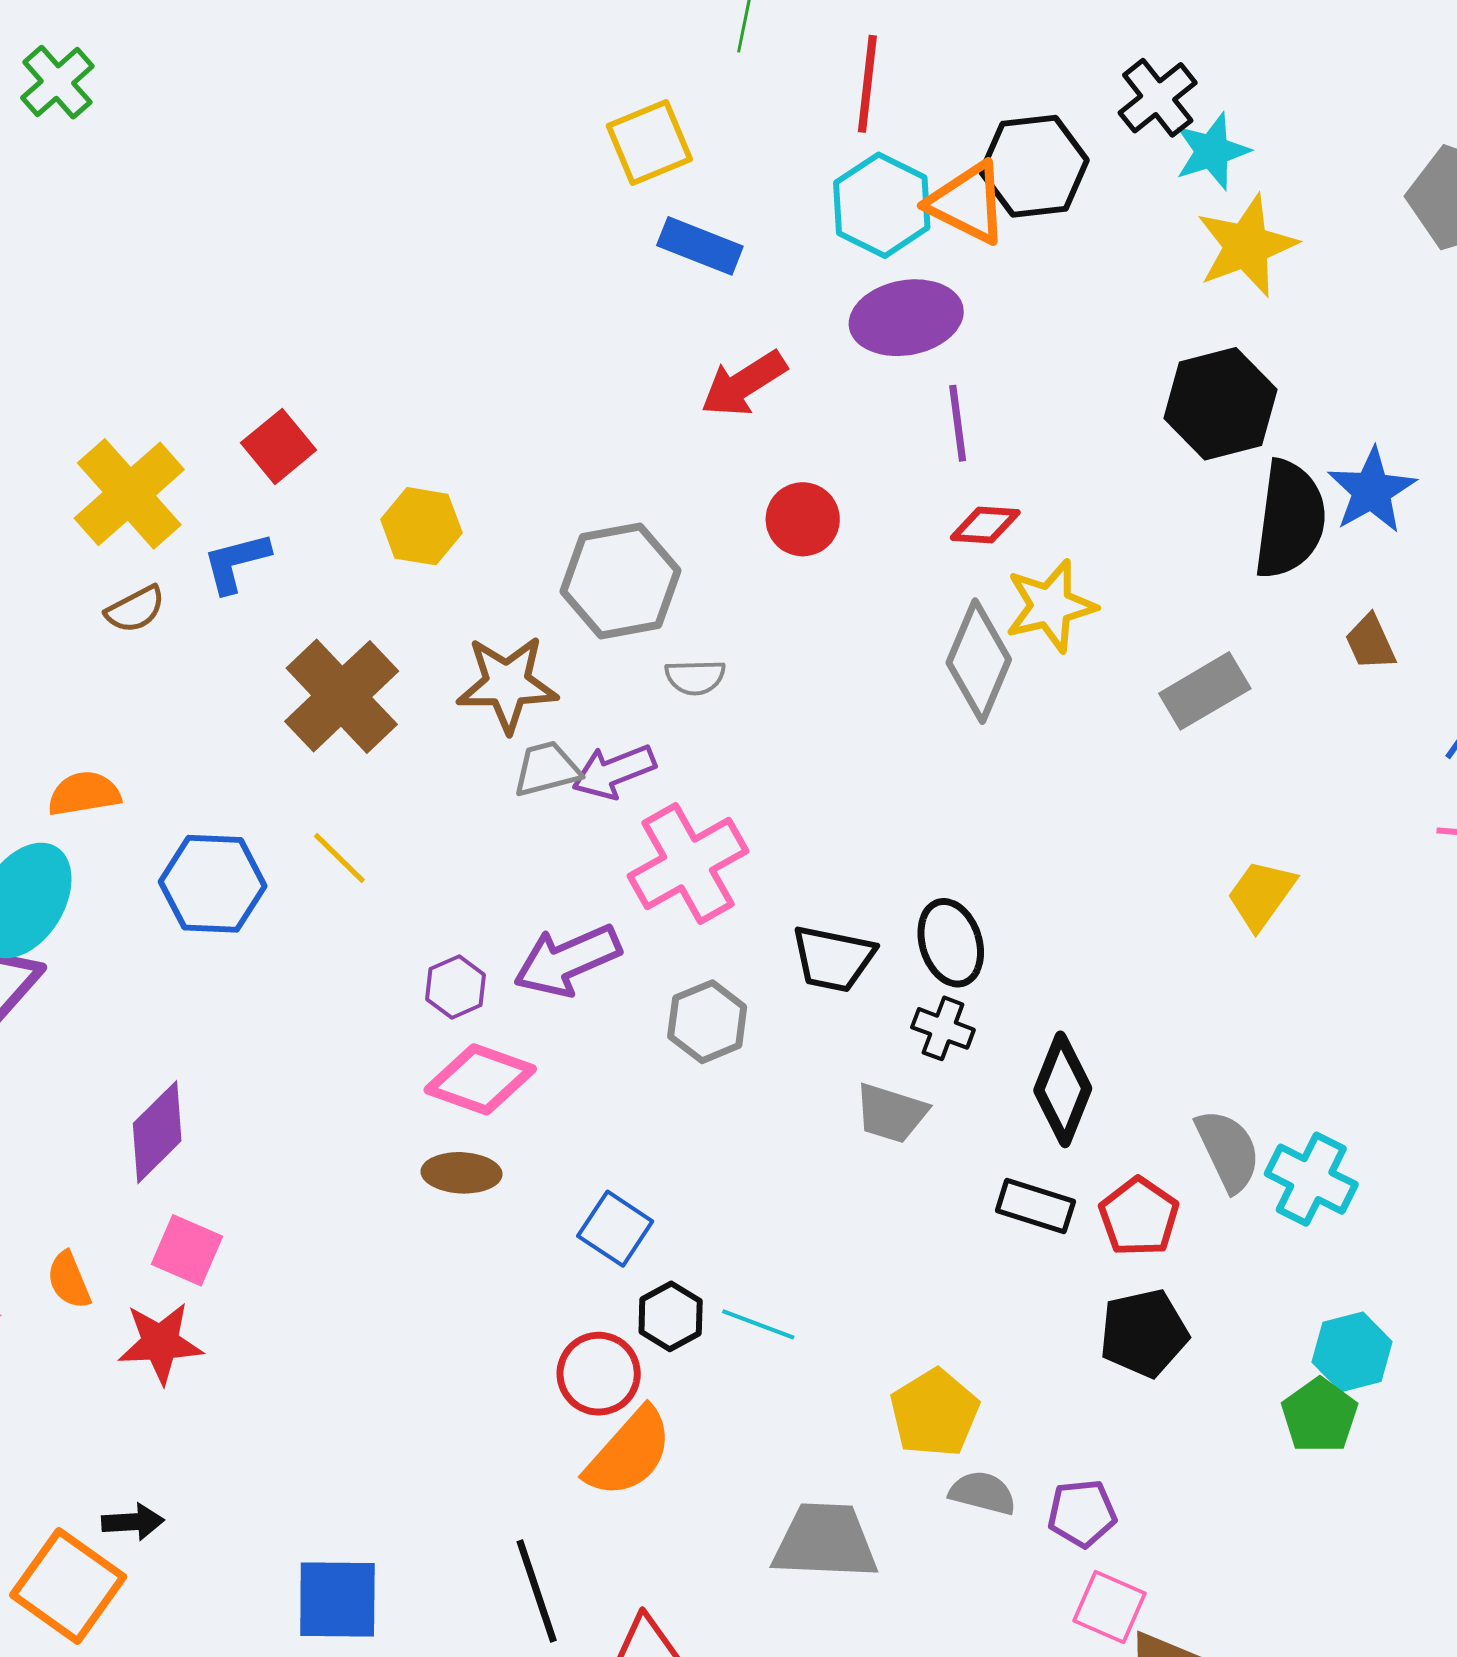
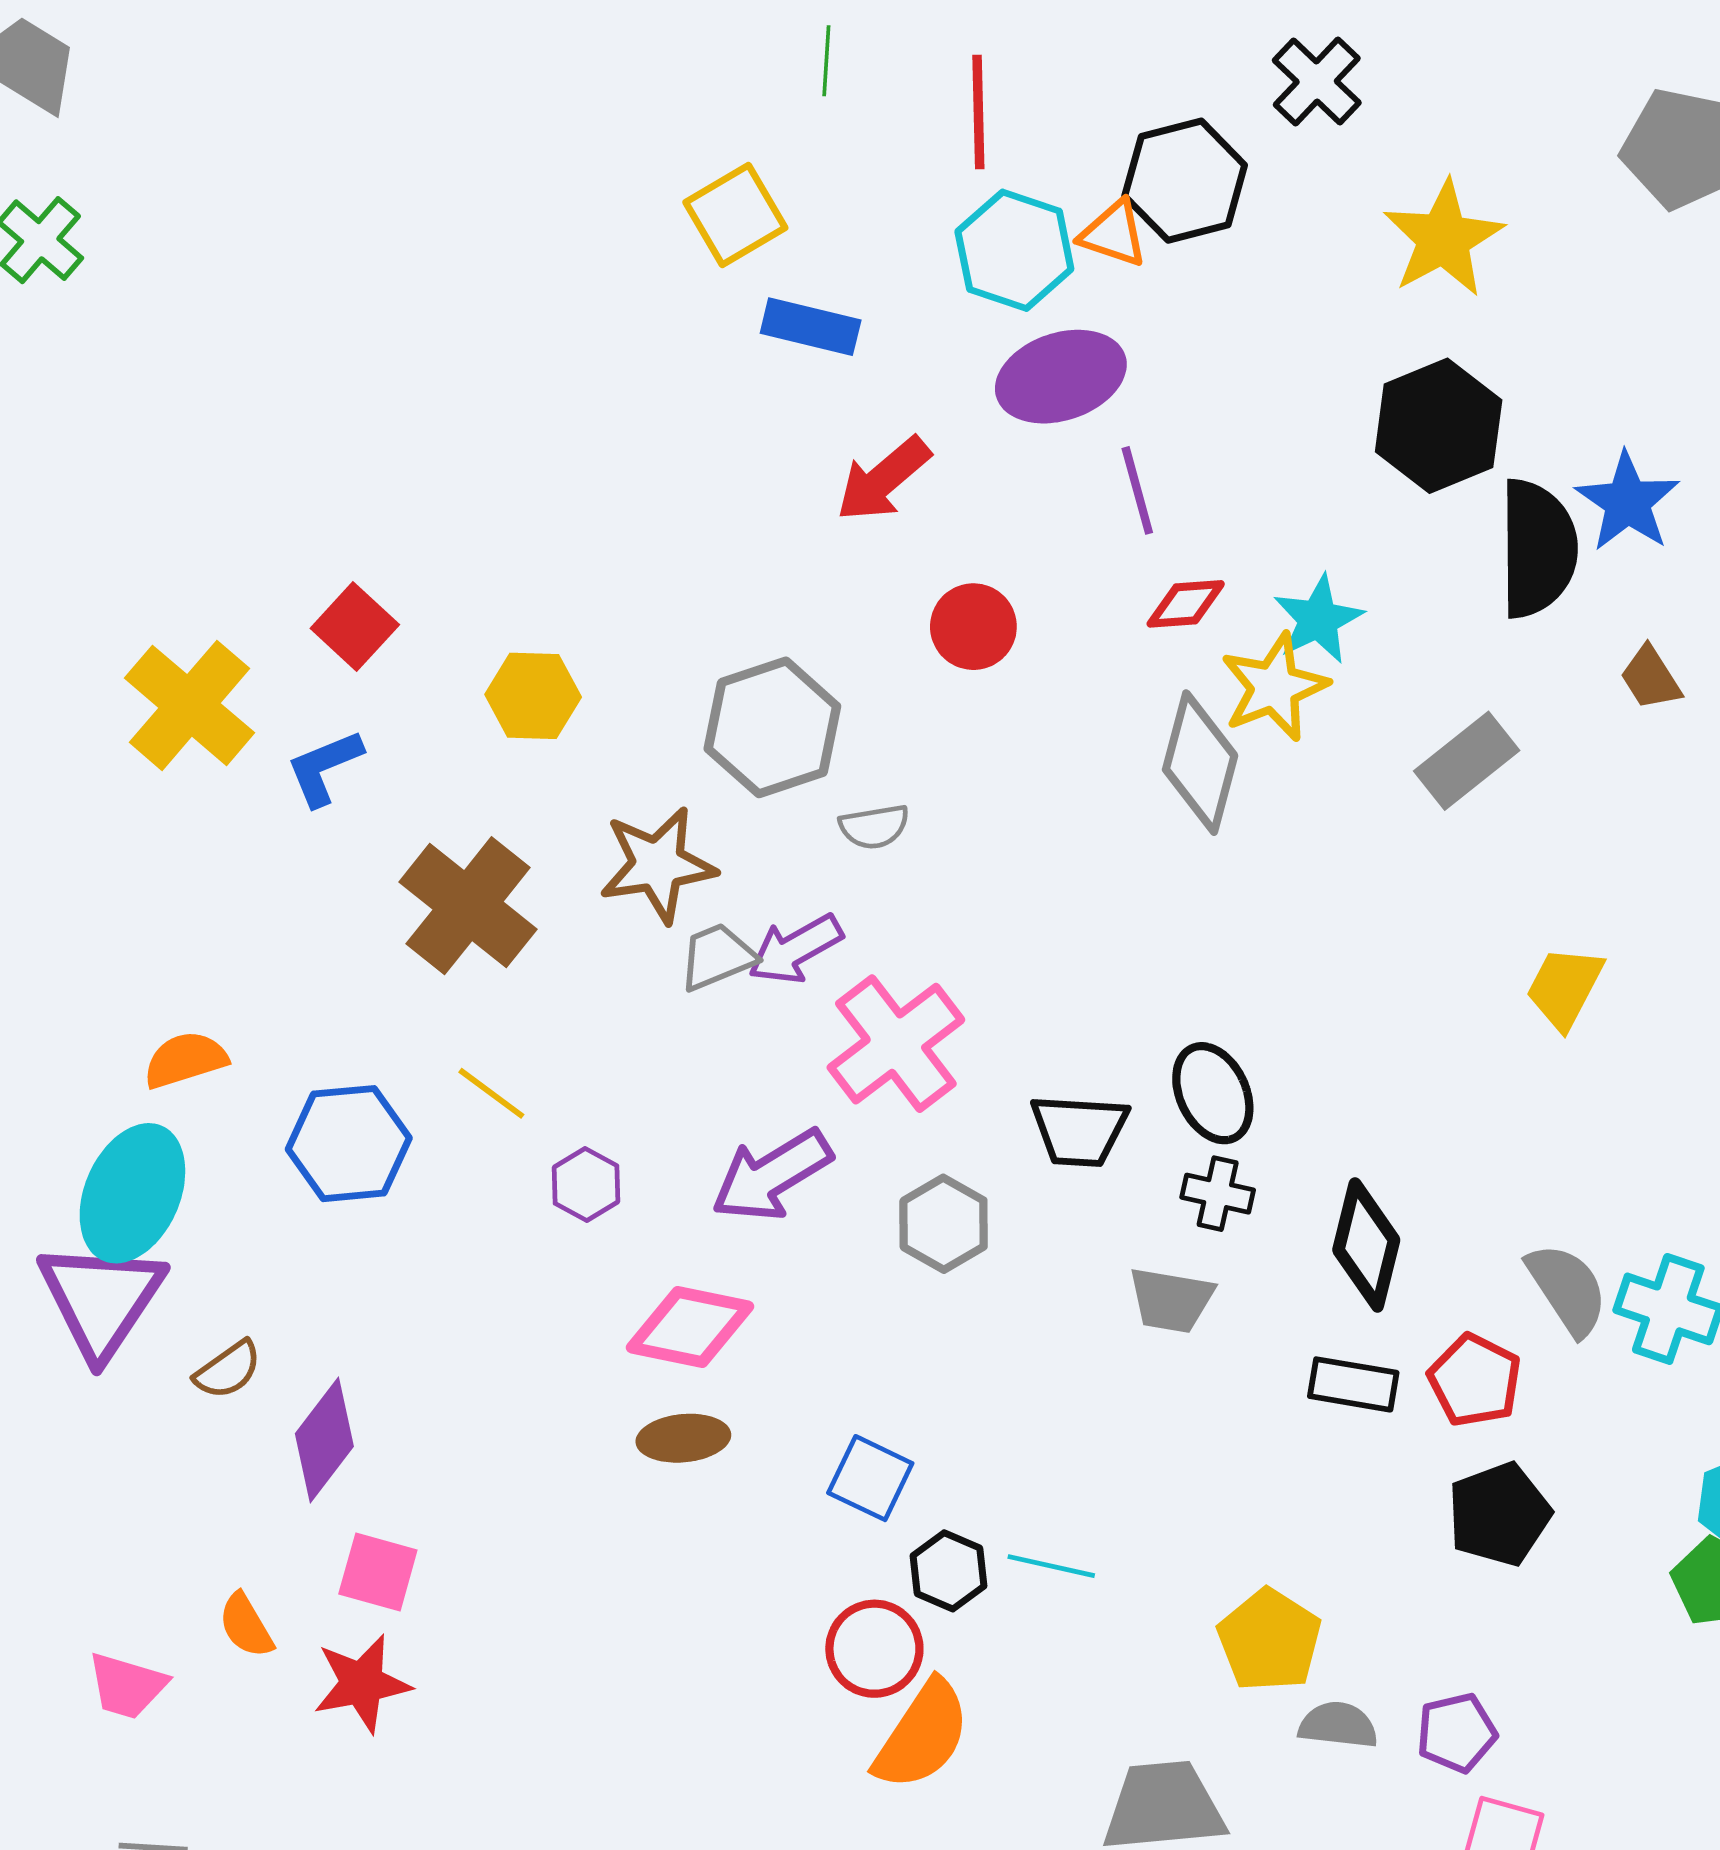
cyan star: (1212, 151) -> (1318, 619), moved
orange triangle: (968, 203) -> (1113, 234), size x0.7
brown semicircle: (135, 609) -> (228, 1370), moved
purple hexagon: (456, 987) -> (586, 1185), moved

